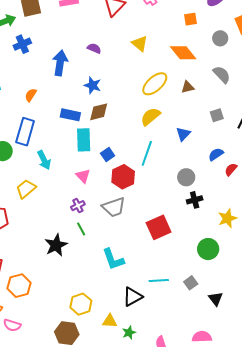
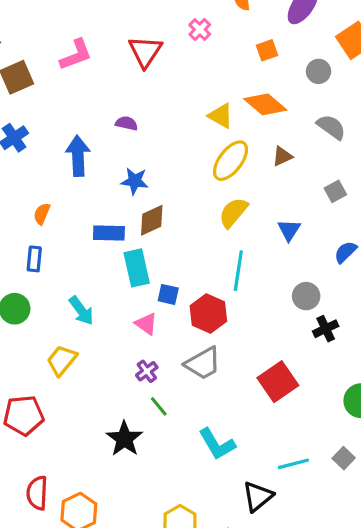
yellow triangle: (140, 44) -> (221, 116), moved
blue rectangle: (25, 132) -> (34, 259), moved, size x0.6
blue square: (108, 155) -> (168, 294), moved, turned -32

